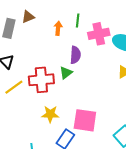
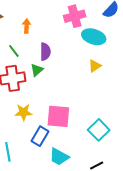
green line: (78, 21) -> (14, 51), moved, turned -40
pink cross: (99, 34) -> (75, 16), moved

